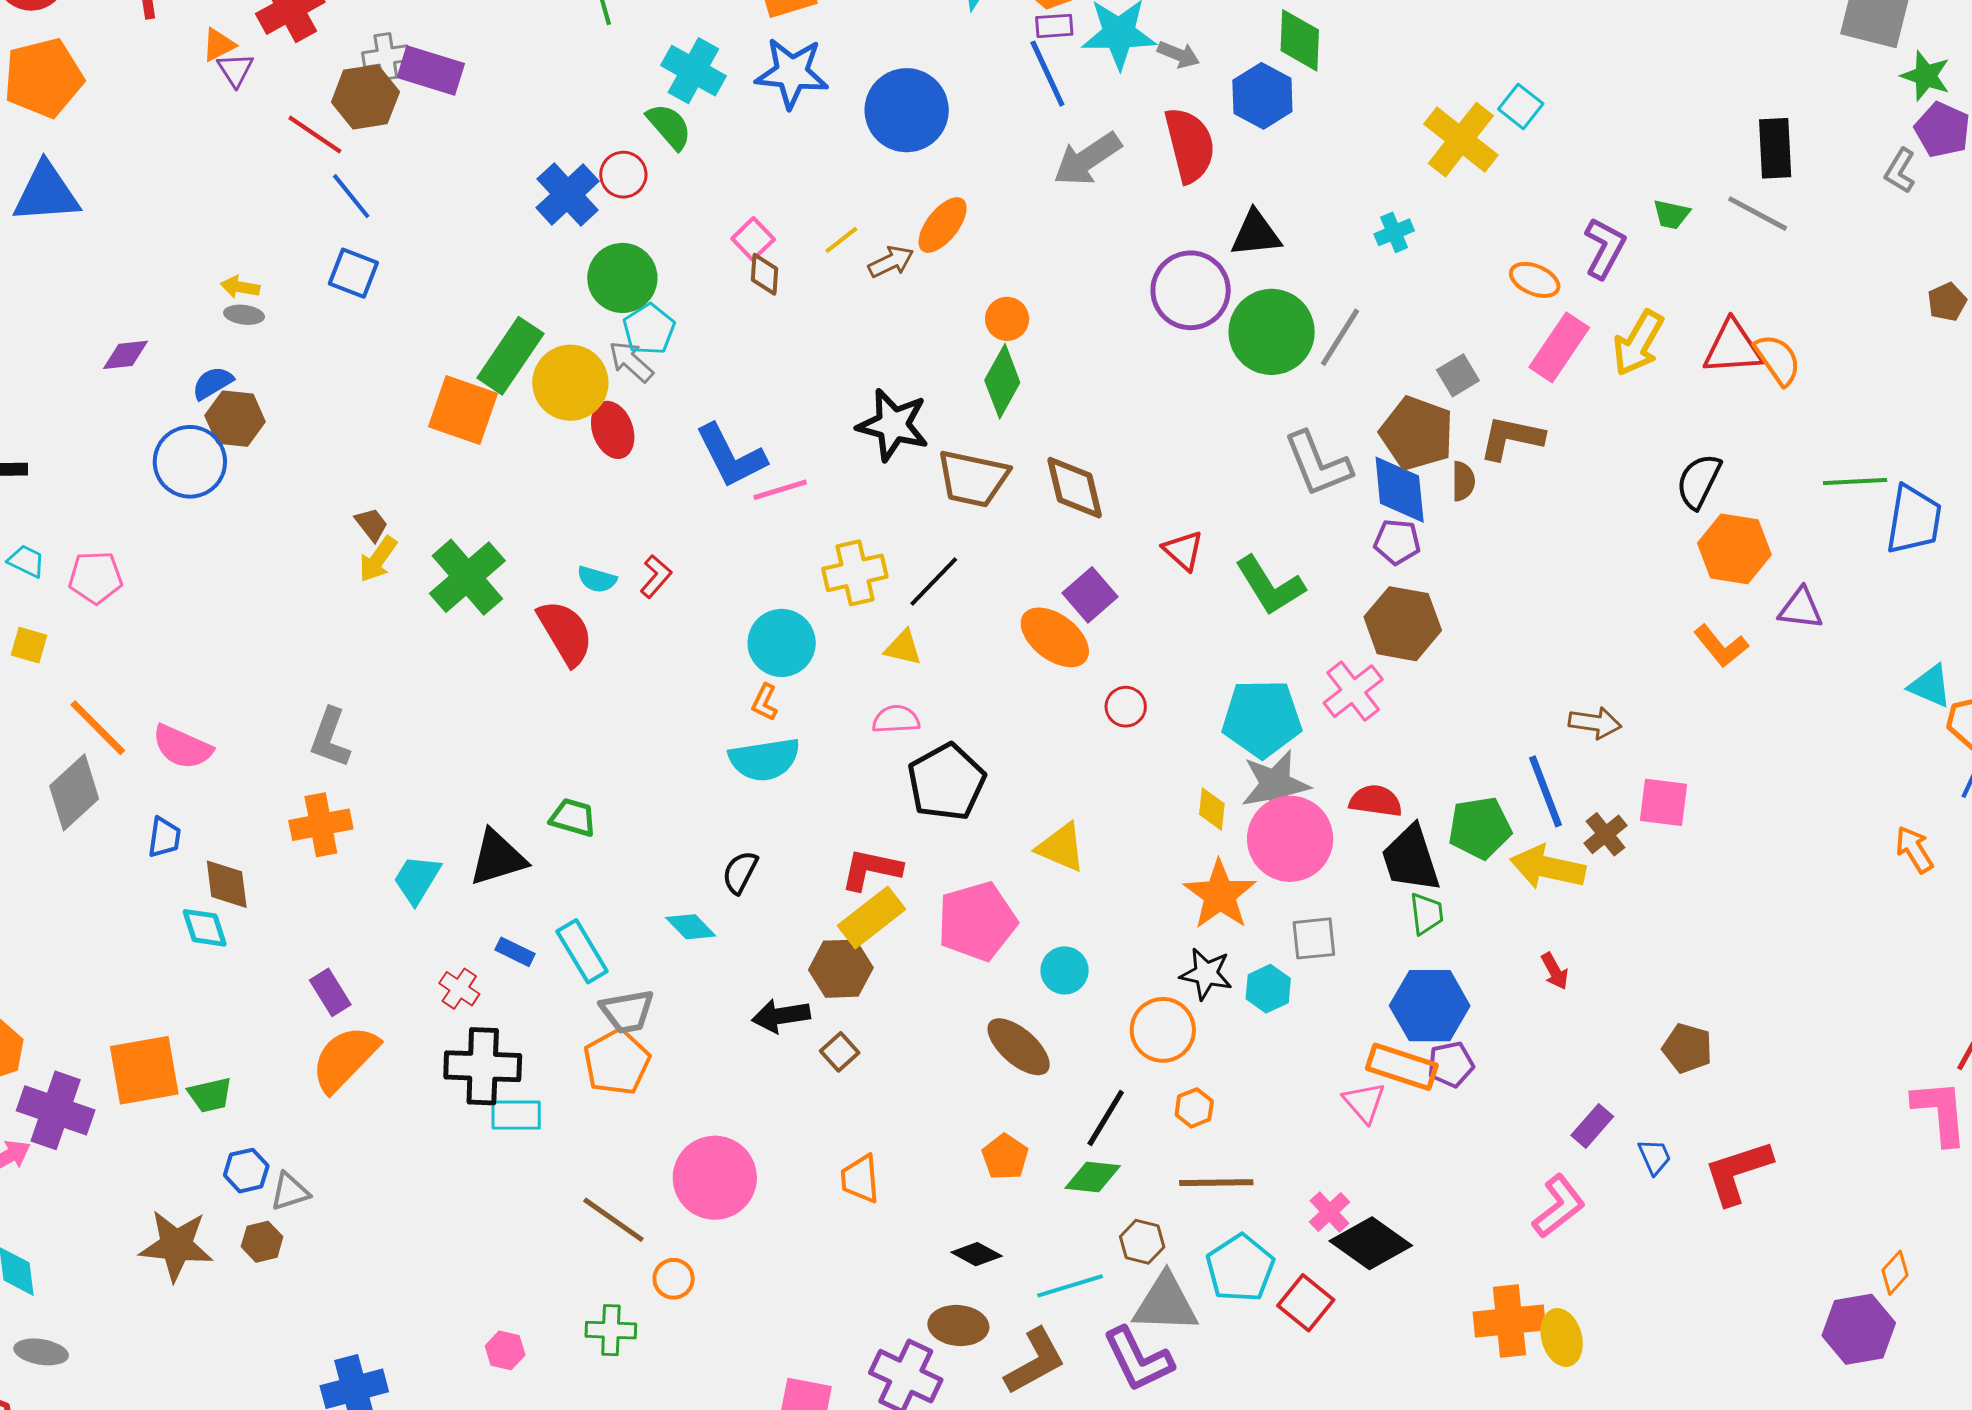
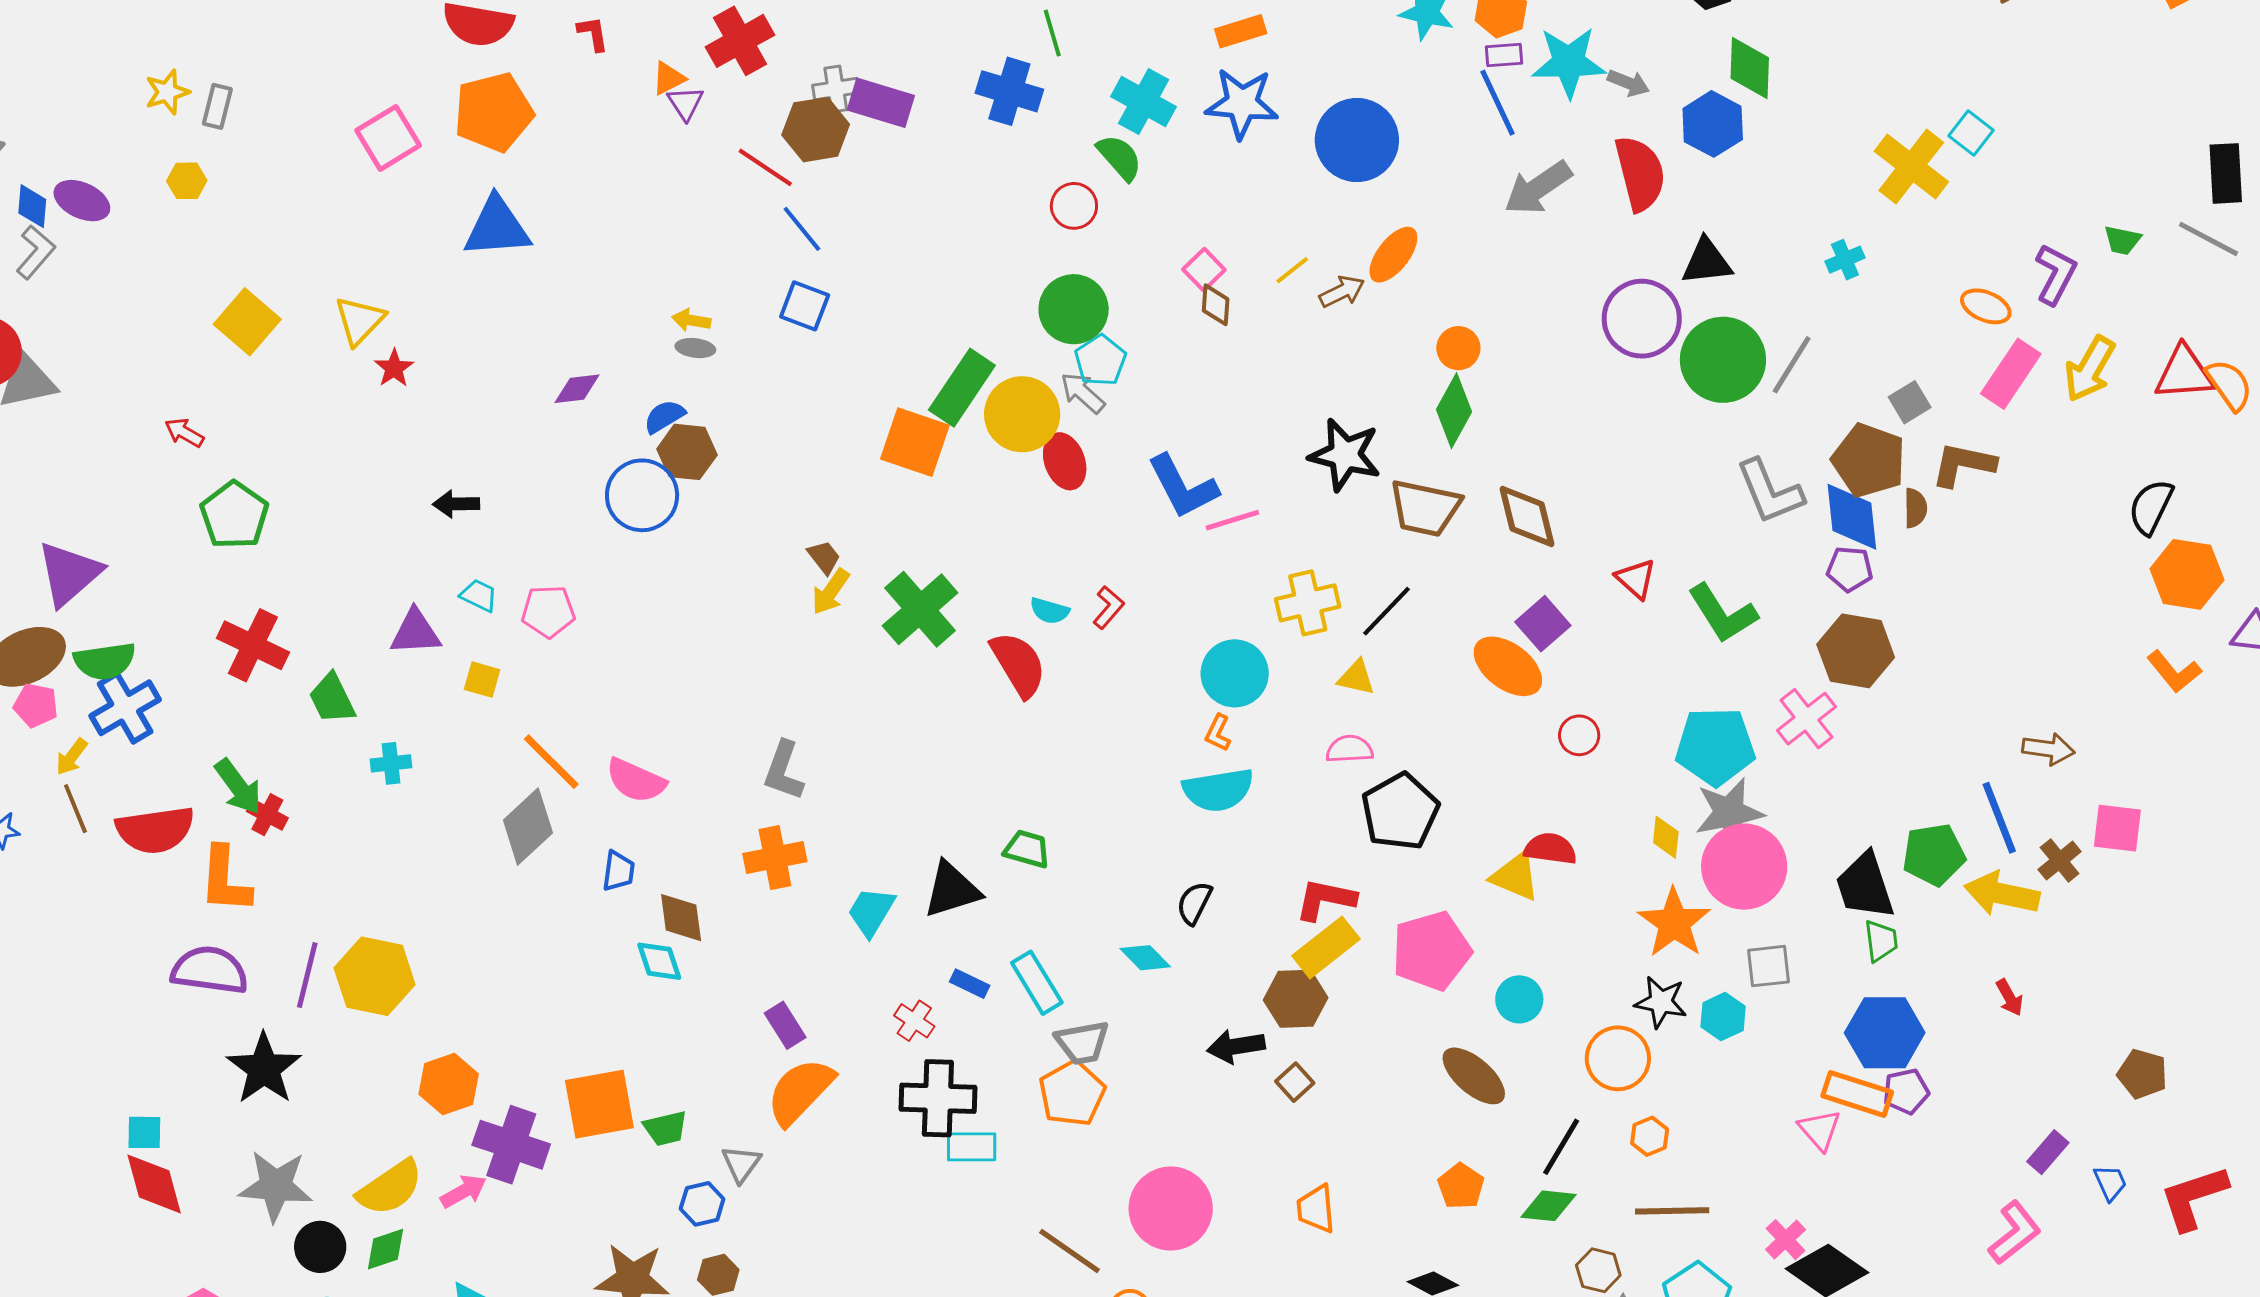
blue cross: (568, 194) -> (1009, 91), moved, turned -30
red semicircle: (1376, 801) -> (1550, 849), moved
gray triangle: (290, 1192) -> (741, 1164), moved, turned -36

